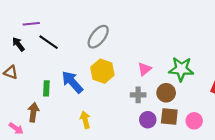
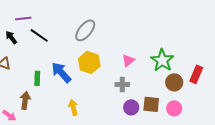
green star: (181, 69) -> (162, 60), turned 30
brown circle: (166, 93) -> (174, 82), moved

